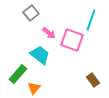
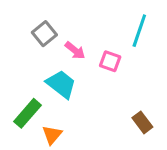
gray square: (31, 13) -> (44, 34), moved
pink square: (72, 40) -> (110, 61), size x0.6

